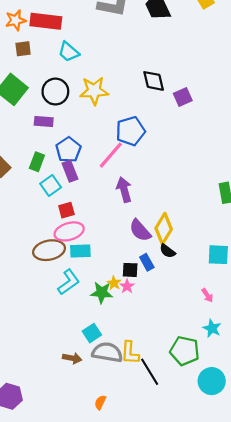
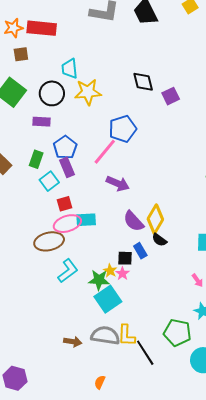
cyan trapezoid: (69, 52) -> (70, 69), moved, turned 45
purple arrow: (124, 190) -> (118, 184), turned 130
cyan rectangle: (80, 251) -> (86, 220), moved
cyan square: (92, 333) -> (108, 299), moved, size x1.5

